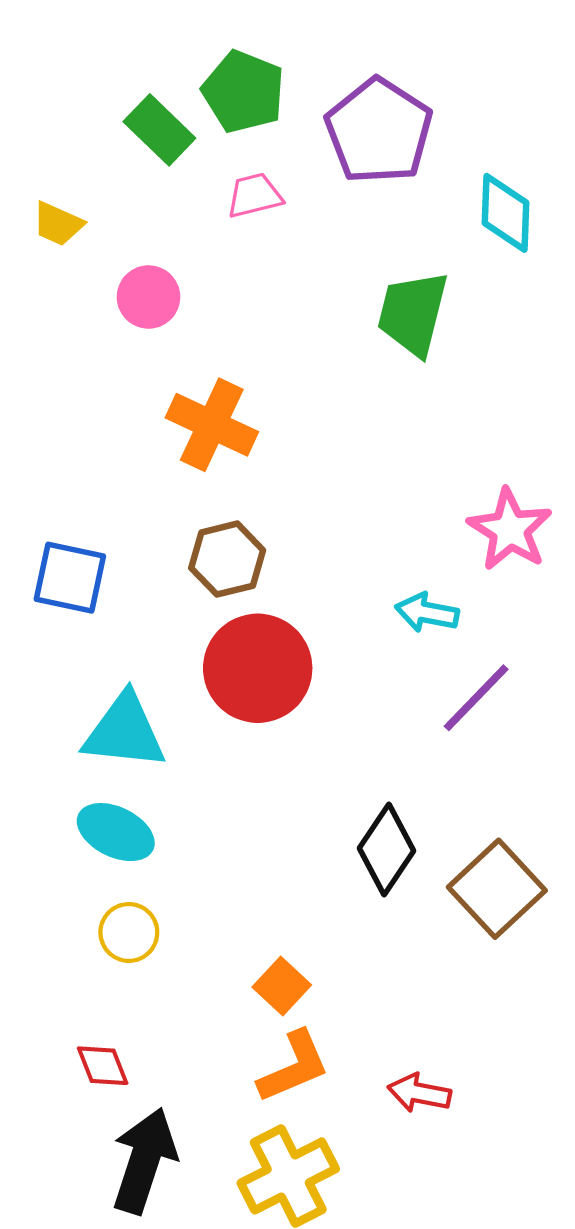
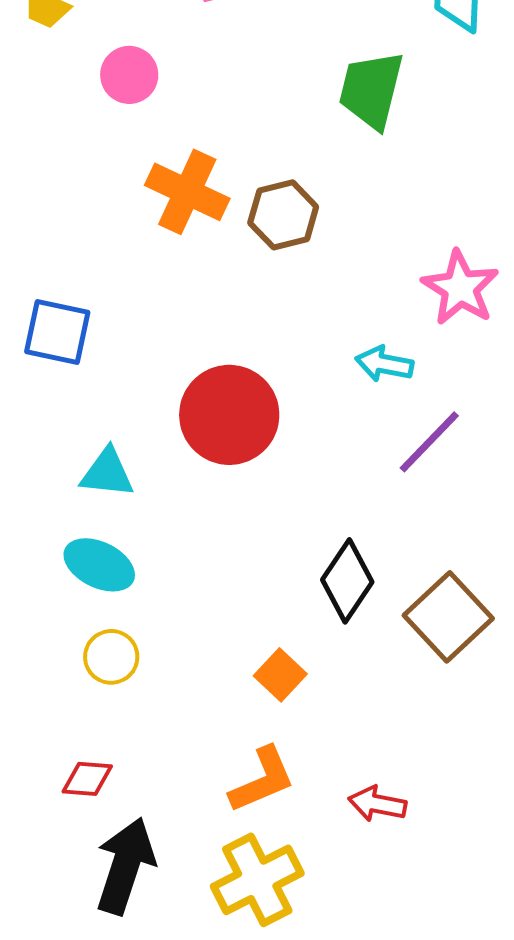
brown hexagon: (227, 559) -> (283, 215), moved
cyan triangle: (124, 732) -> (107, 473), size x0.7
orange square: (282, 986) -> (280, 675), moved
red diamond: (103, 1066) -> (87, 779), turned -64

